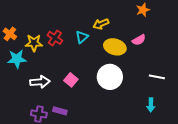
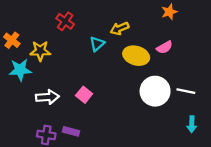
red cross: (55, 38) -> (65, 21), moved
white circle: (110, 77) -> (155, 91), moved
cyan arrow: (151, 105) -> (192, 124), moved

